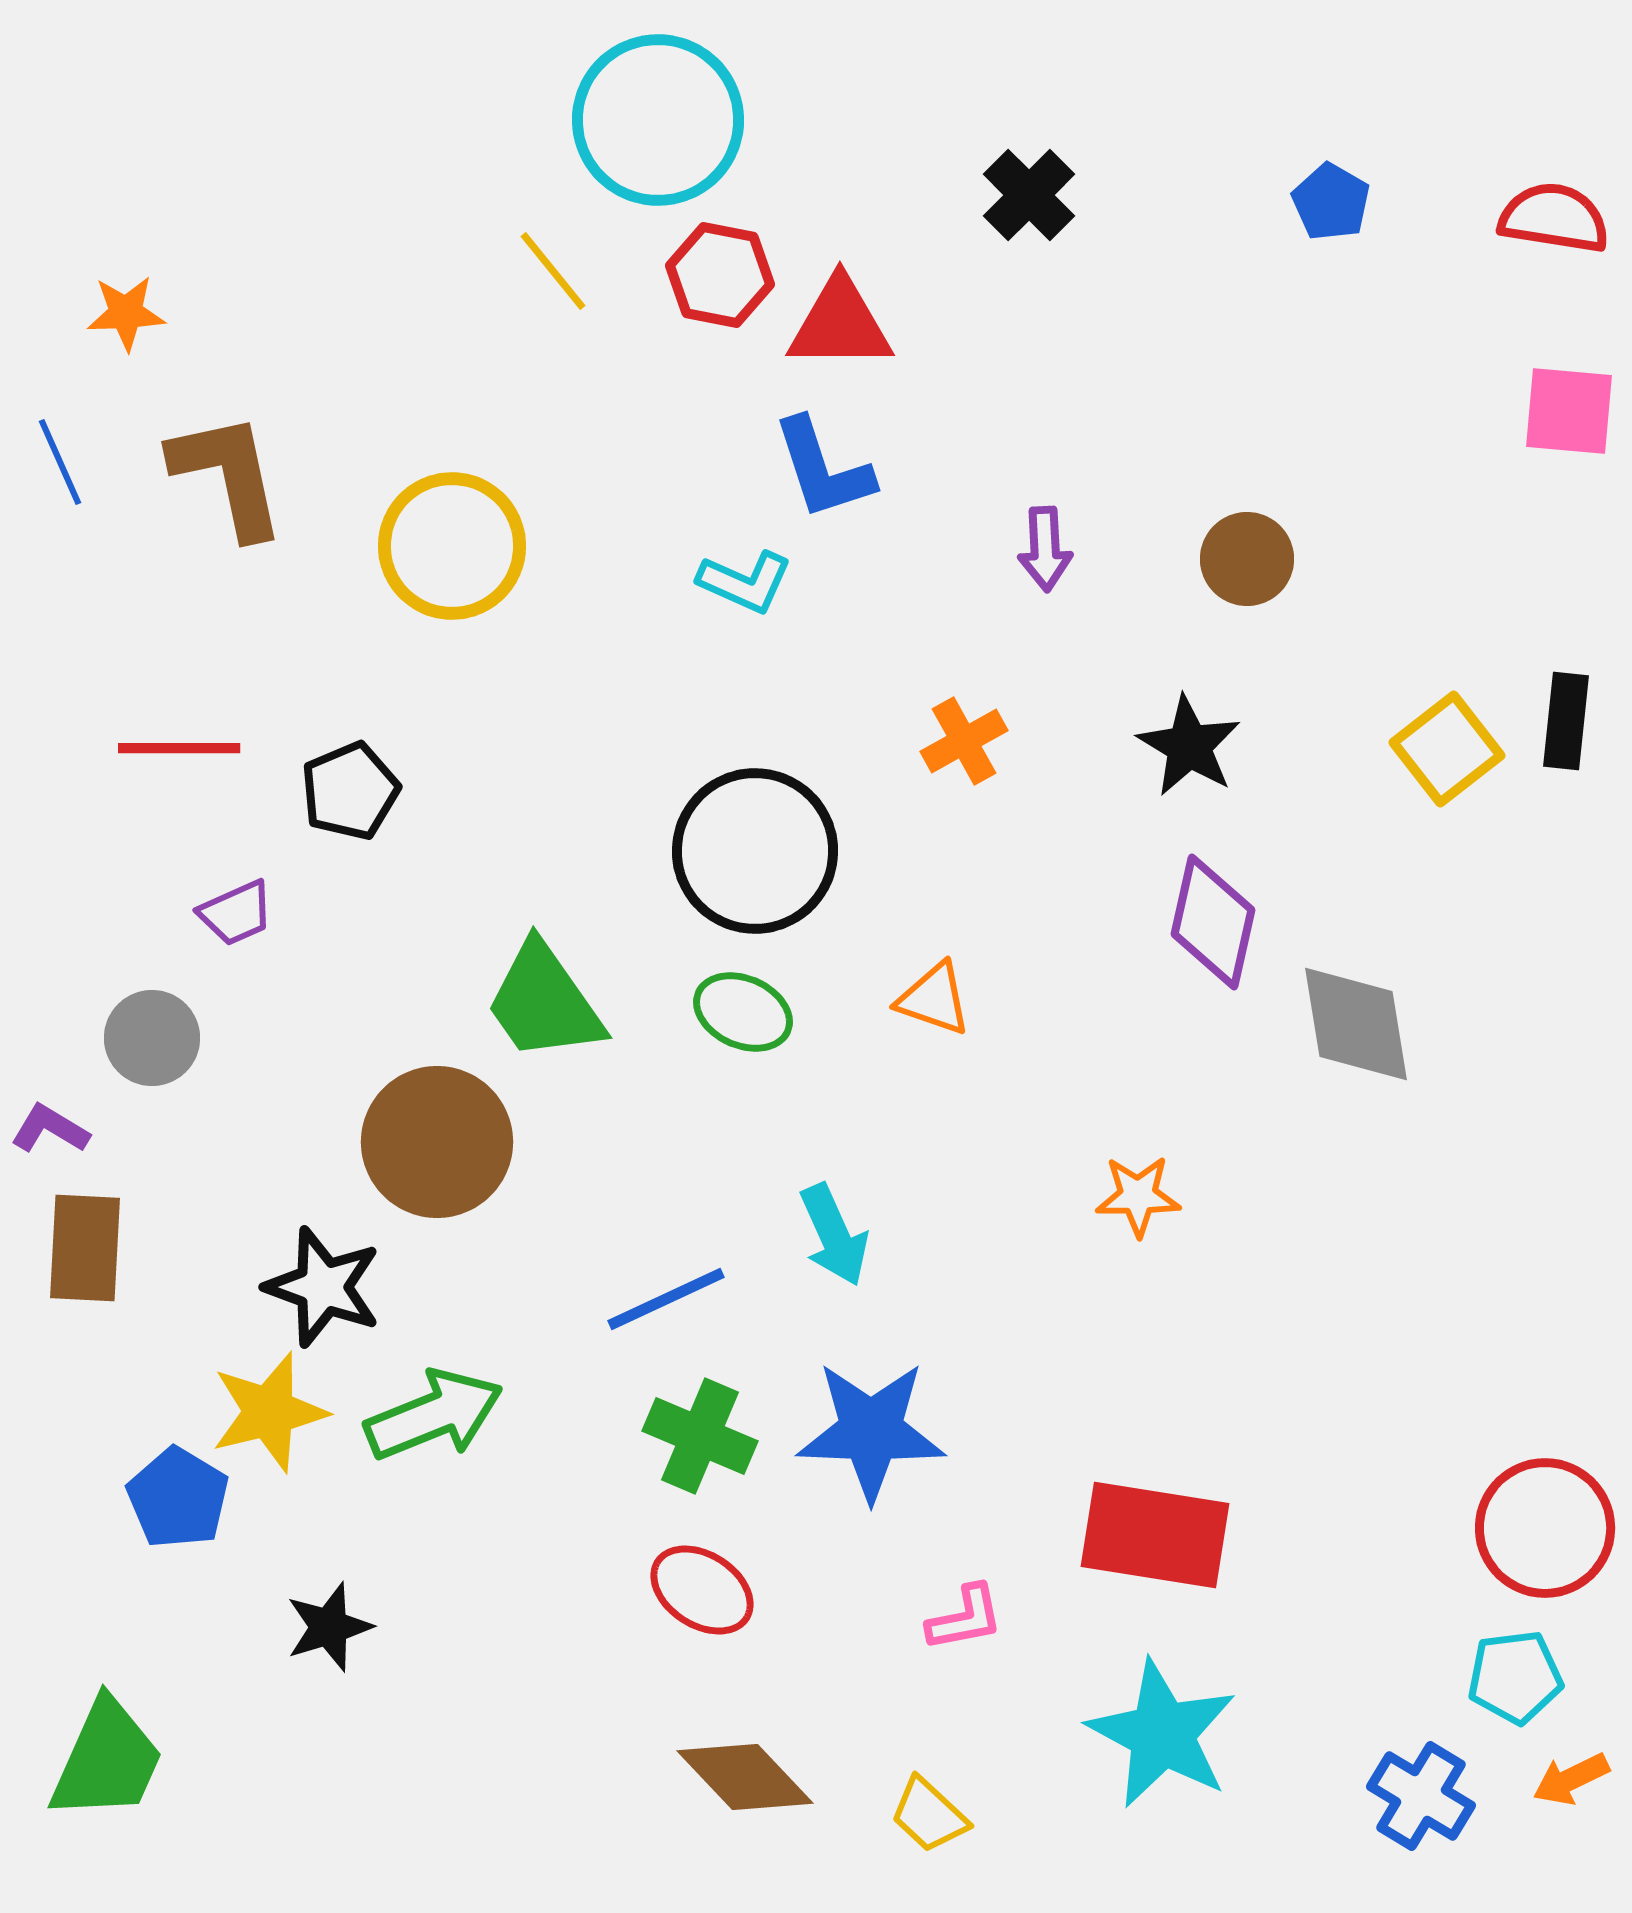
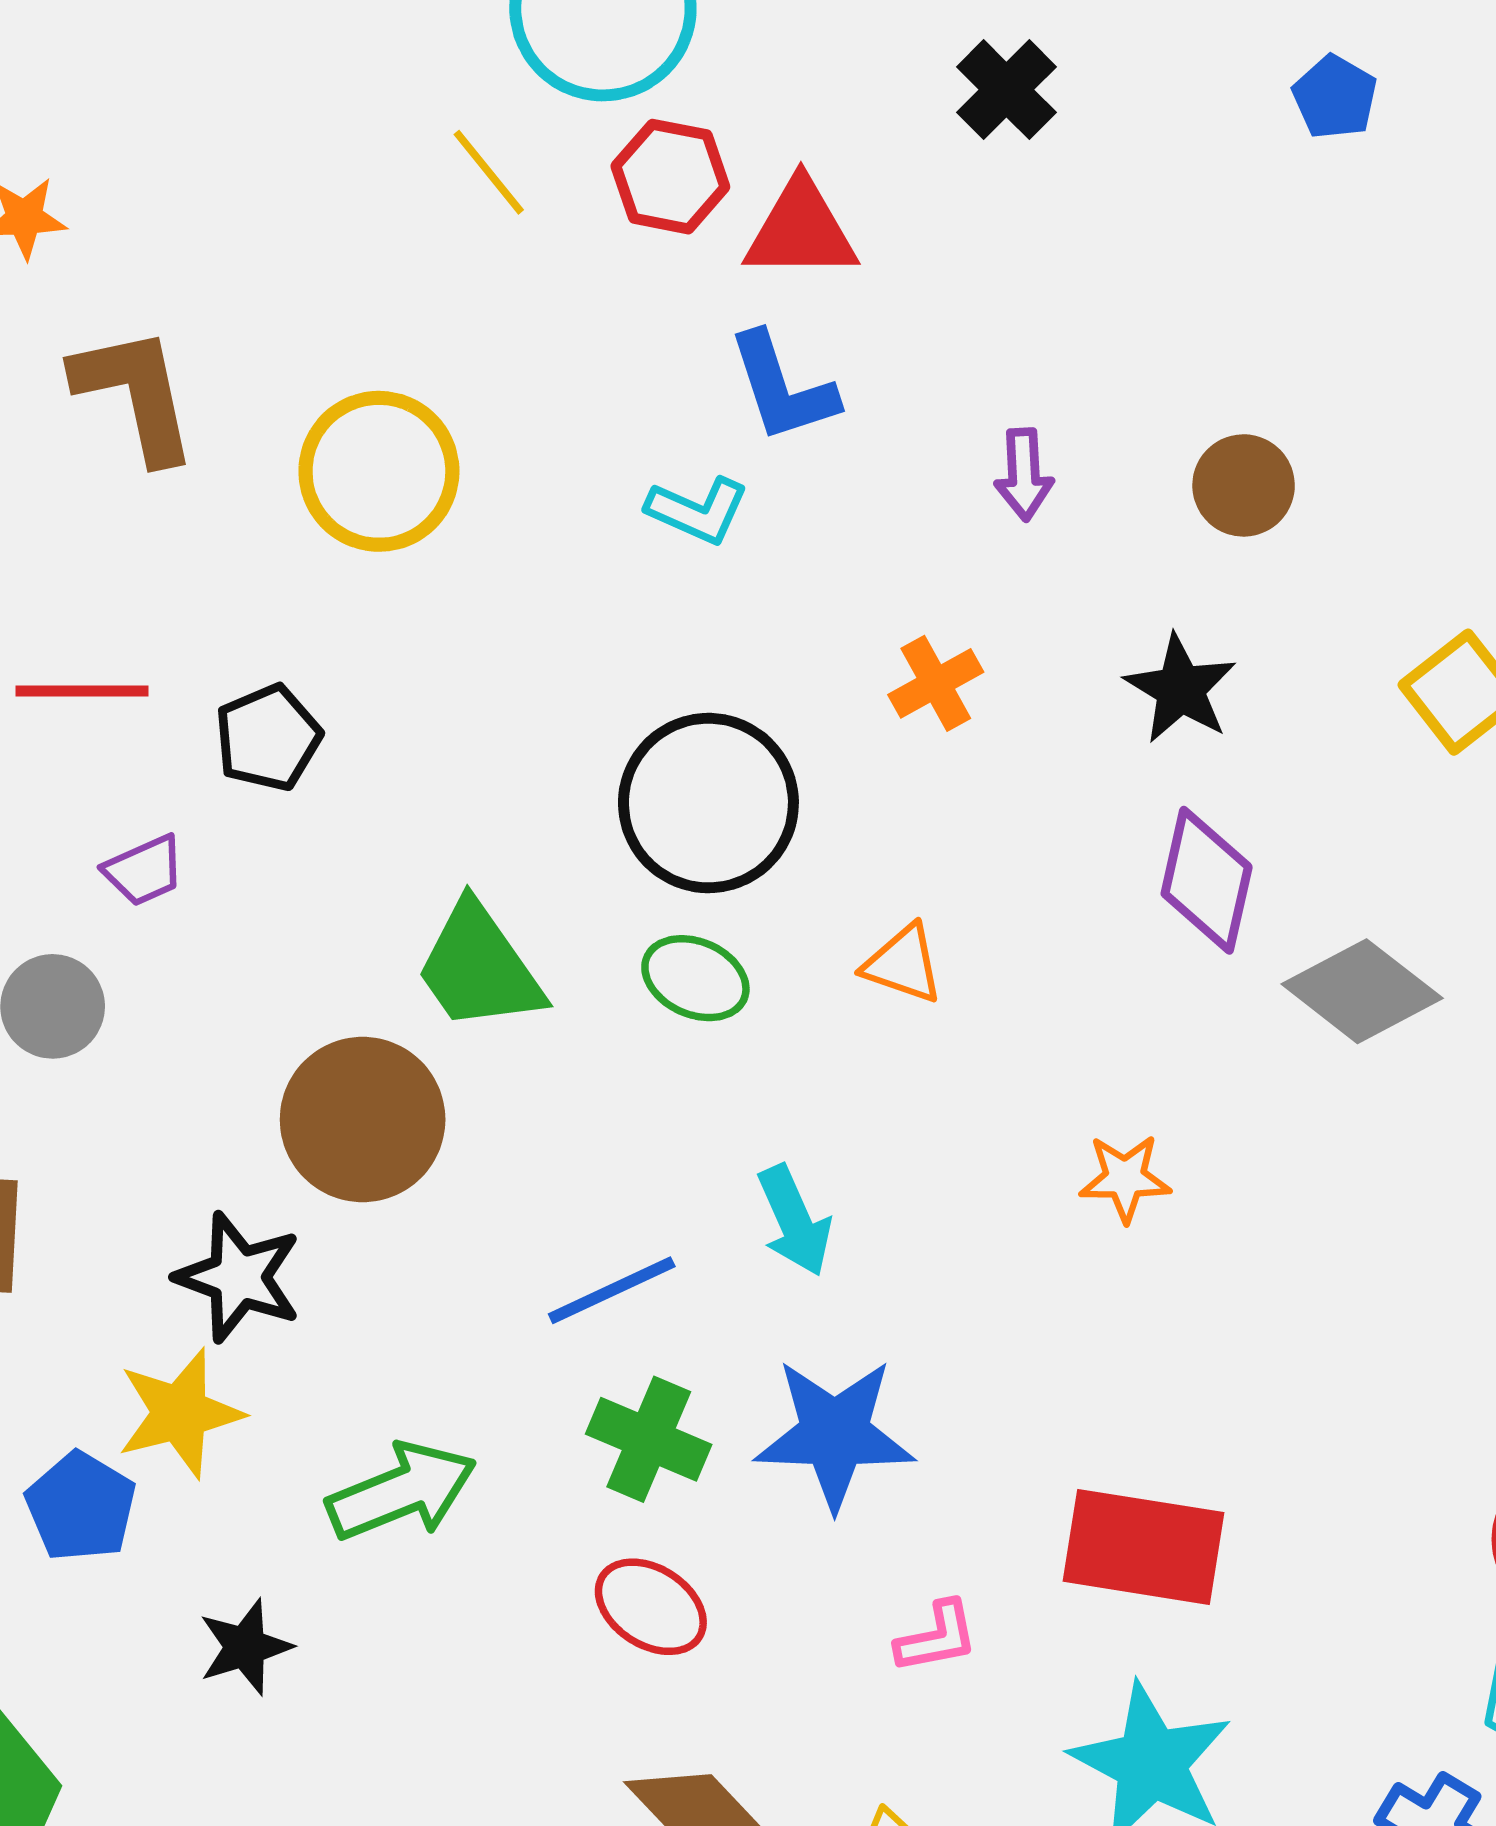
gray diamond: (1356, 1024) -> (1362, 991), turned -43
green arrow: (434, 1415) -> (402, 1491), moved

